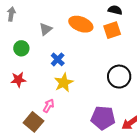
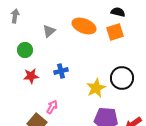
blue cross: (58, 59) -> (61, 71), moved, turned 32
red star: (18, 80) -> (31, 76), moved
yellow star: (64, 83) -> (96, 88), moved

